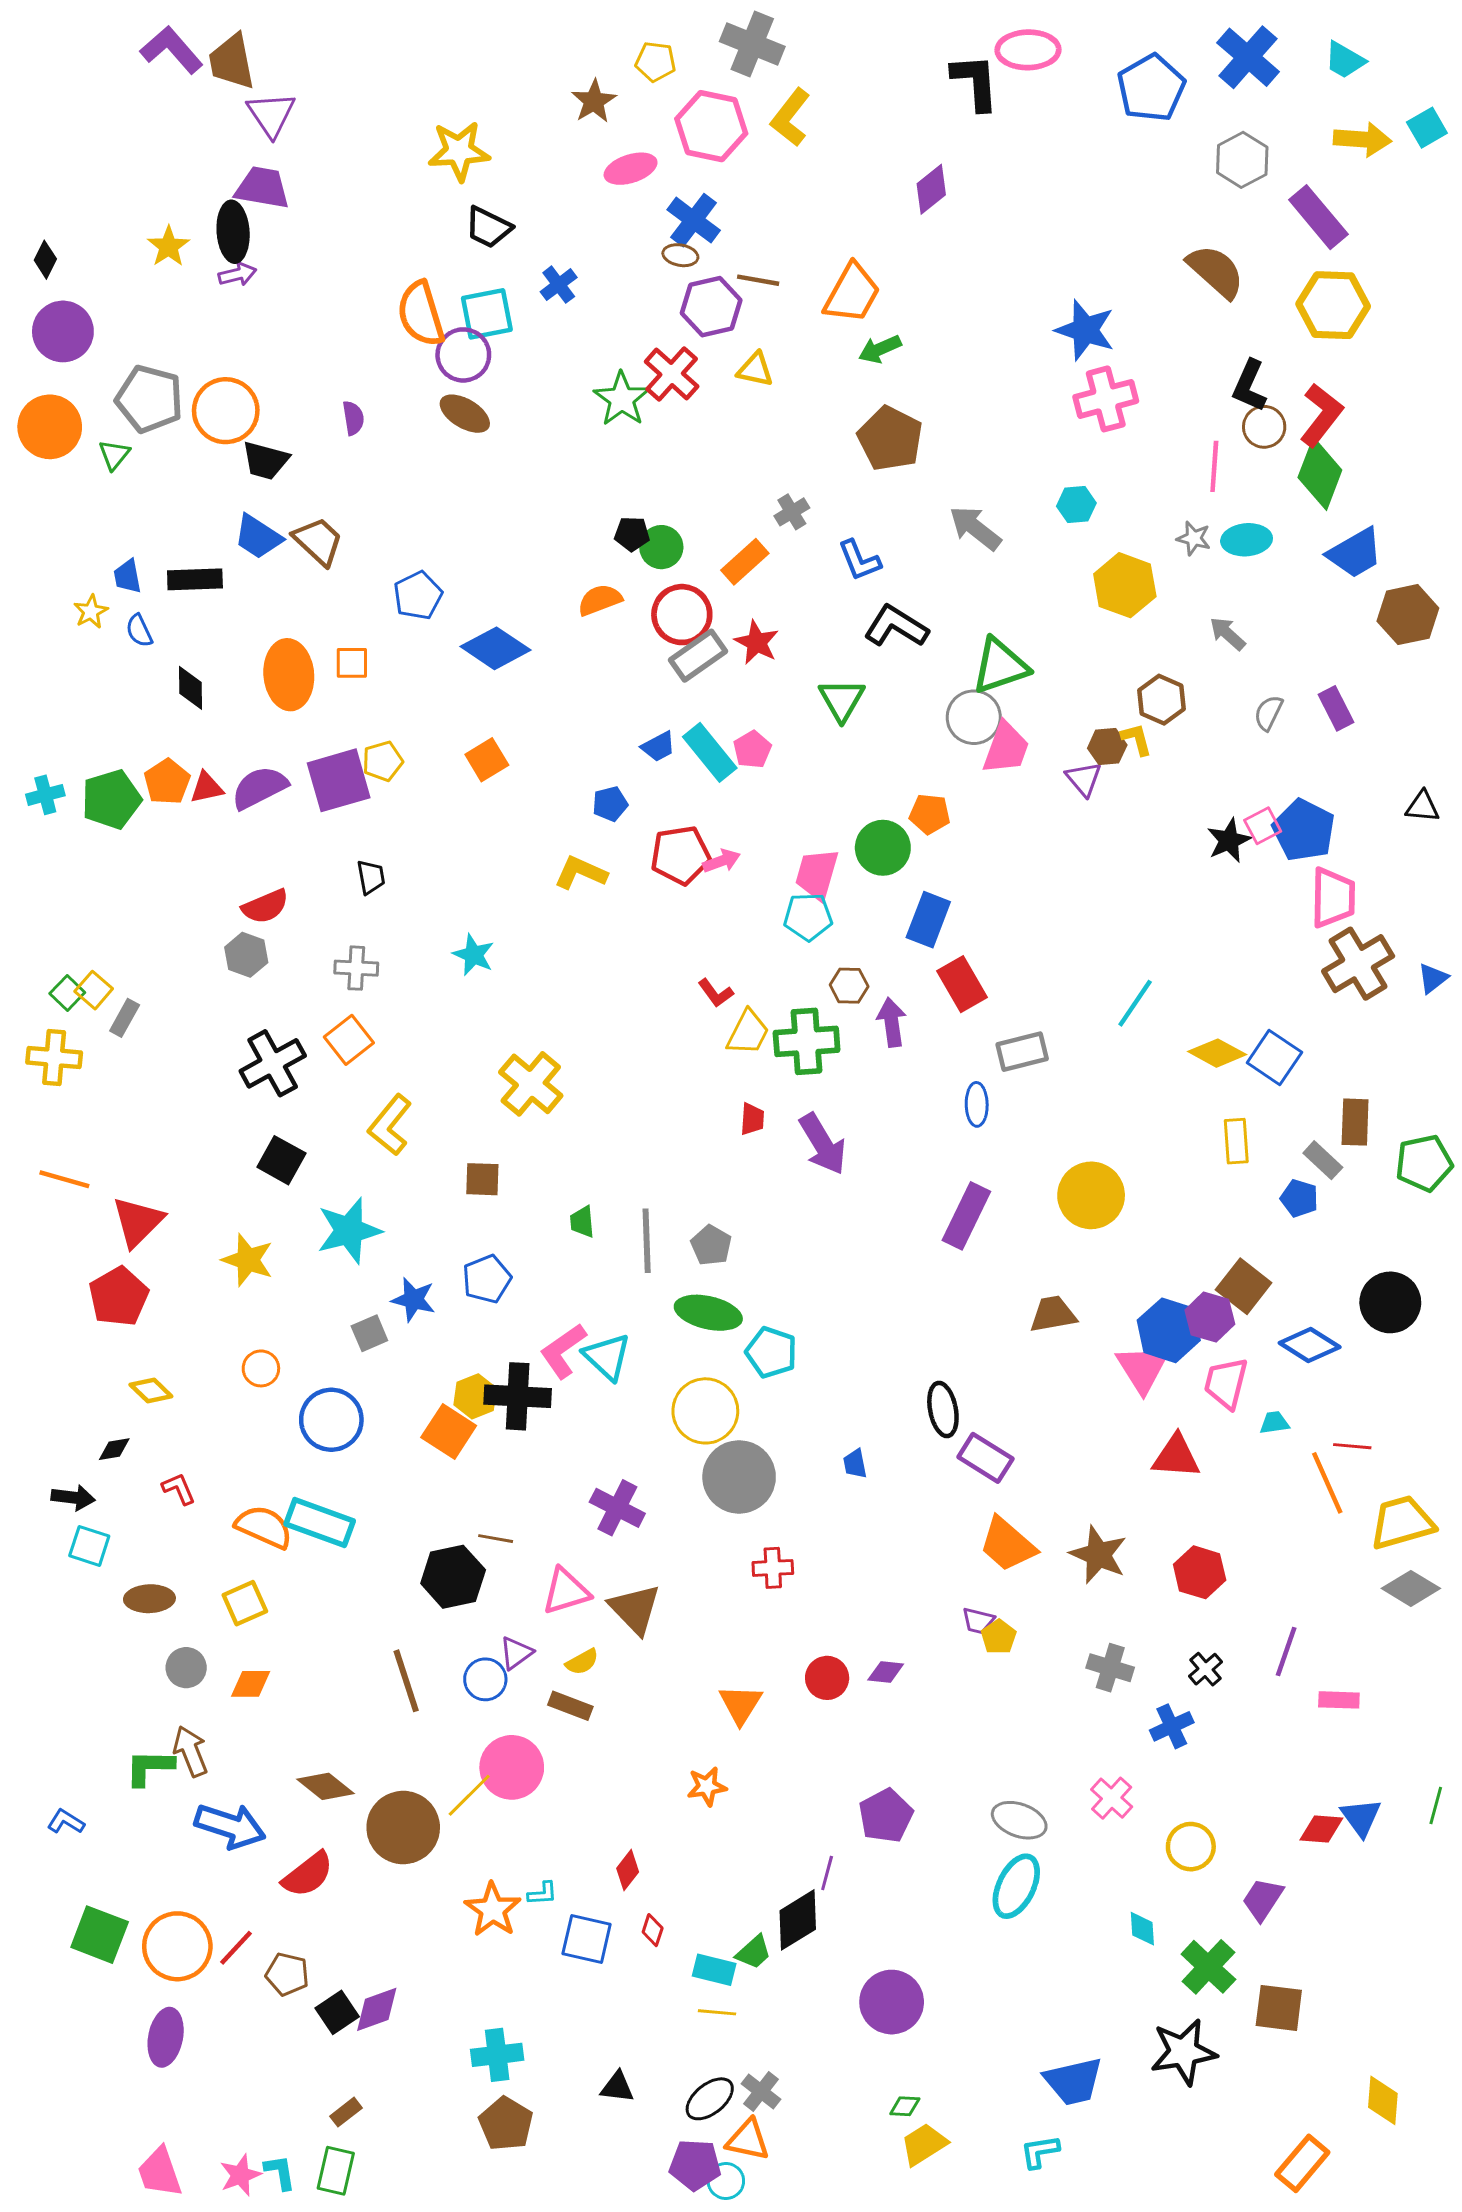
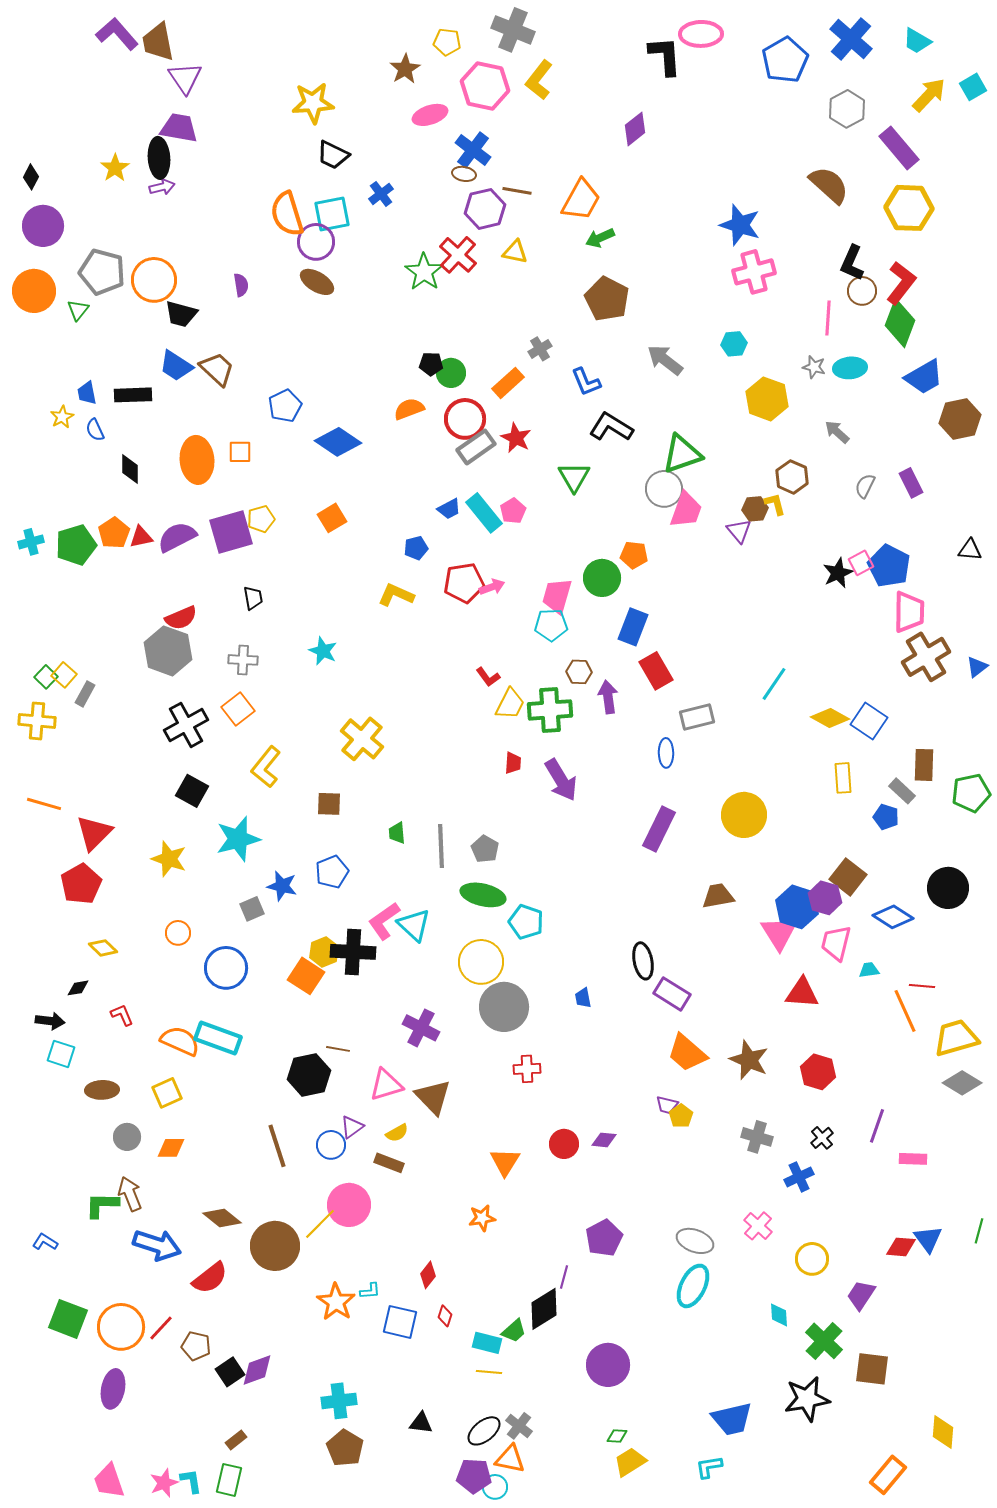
yellow arrow: (1362, 139) -> (929, 95), turned -51
gray hexagon: (246, 955) -> (168, 651), size x1.6

